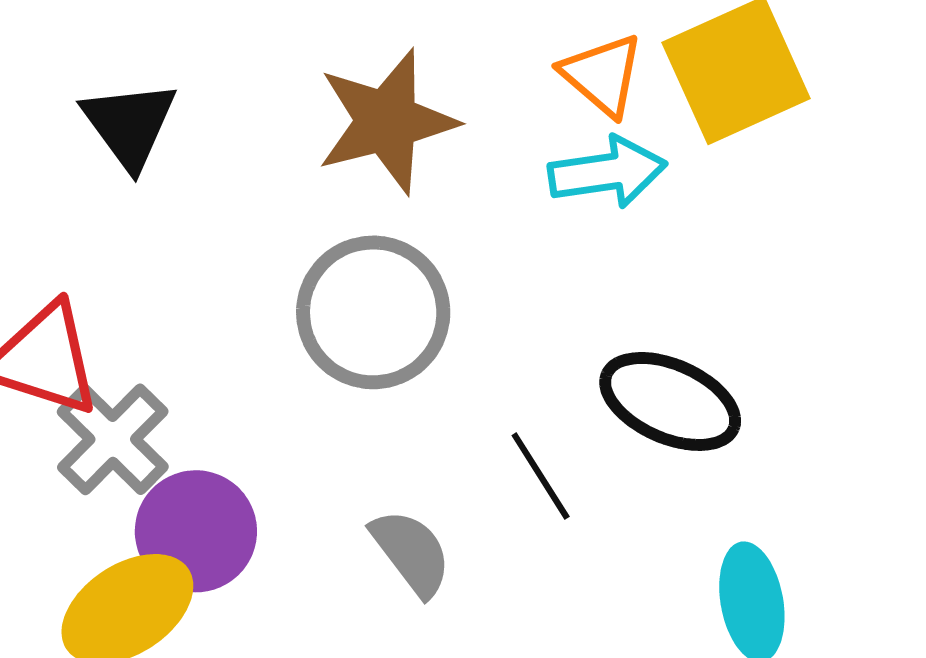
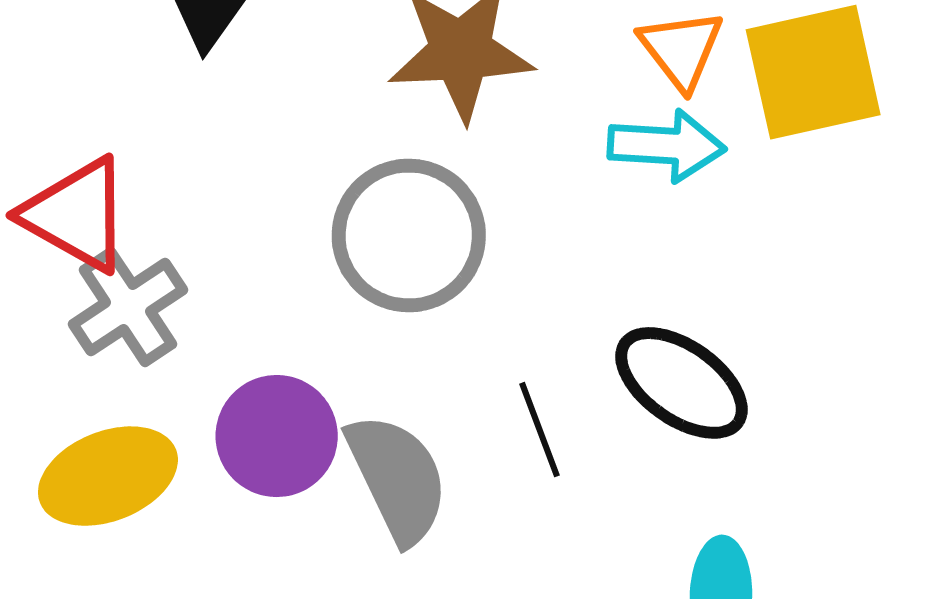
purple circle: (196, 531) -> (277, 436), moved
gray semicircle: (411, 552) -> (397, 478), size x1.4

